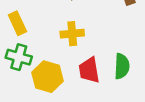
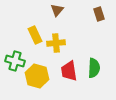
yellow rectangle: (17, 23) -> (35, 35), moved

